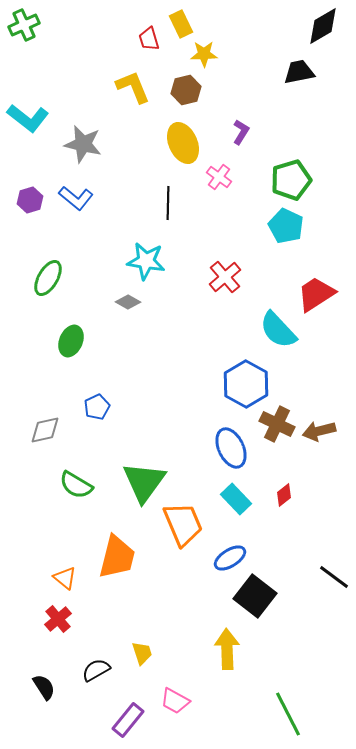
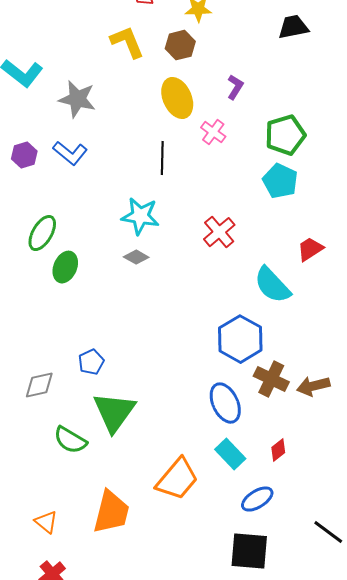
red trapezoid: (316, 294) -> (310, 249), size x0.7
gray diamond: (128, 302) -> (136, 257), moved
green ellipse: (71, 341) -> (65, 267), moved
green triangle: (144, 482) -> (114, 412), moved
orange trapezoid: (183, 524) -> (177, 479), turned 63
blue ellipse: (230, 558) -> (257, 499), moved
orange triangle: (65, 578) -> (46, 522), moved
black square: (255, 596) -> (249, 551), turned -33

